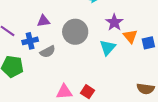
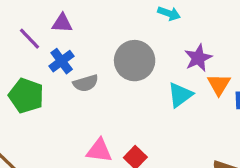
purple triangle: (43, 21) -> (62, 23), moved
blue cross: (30, 41) -> (62, 61), turned -35

